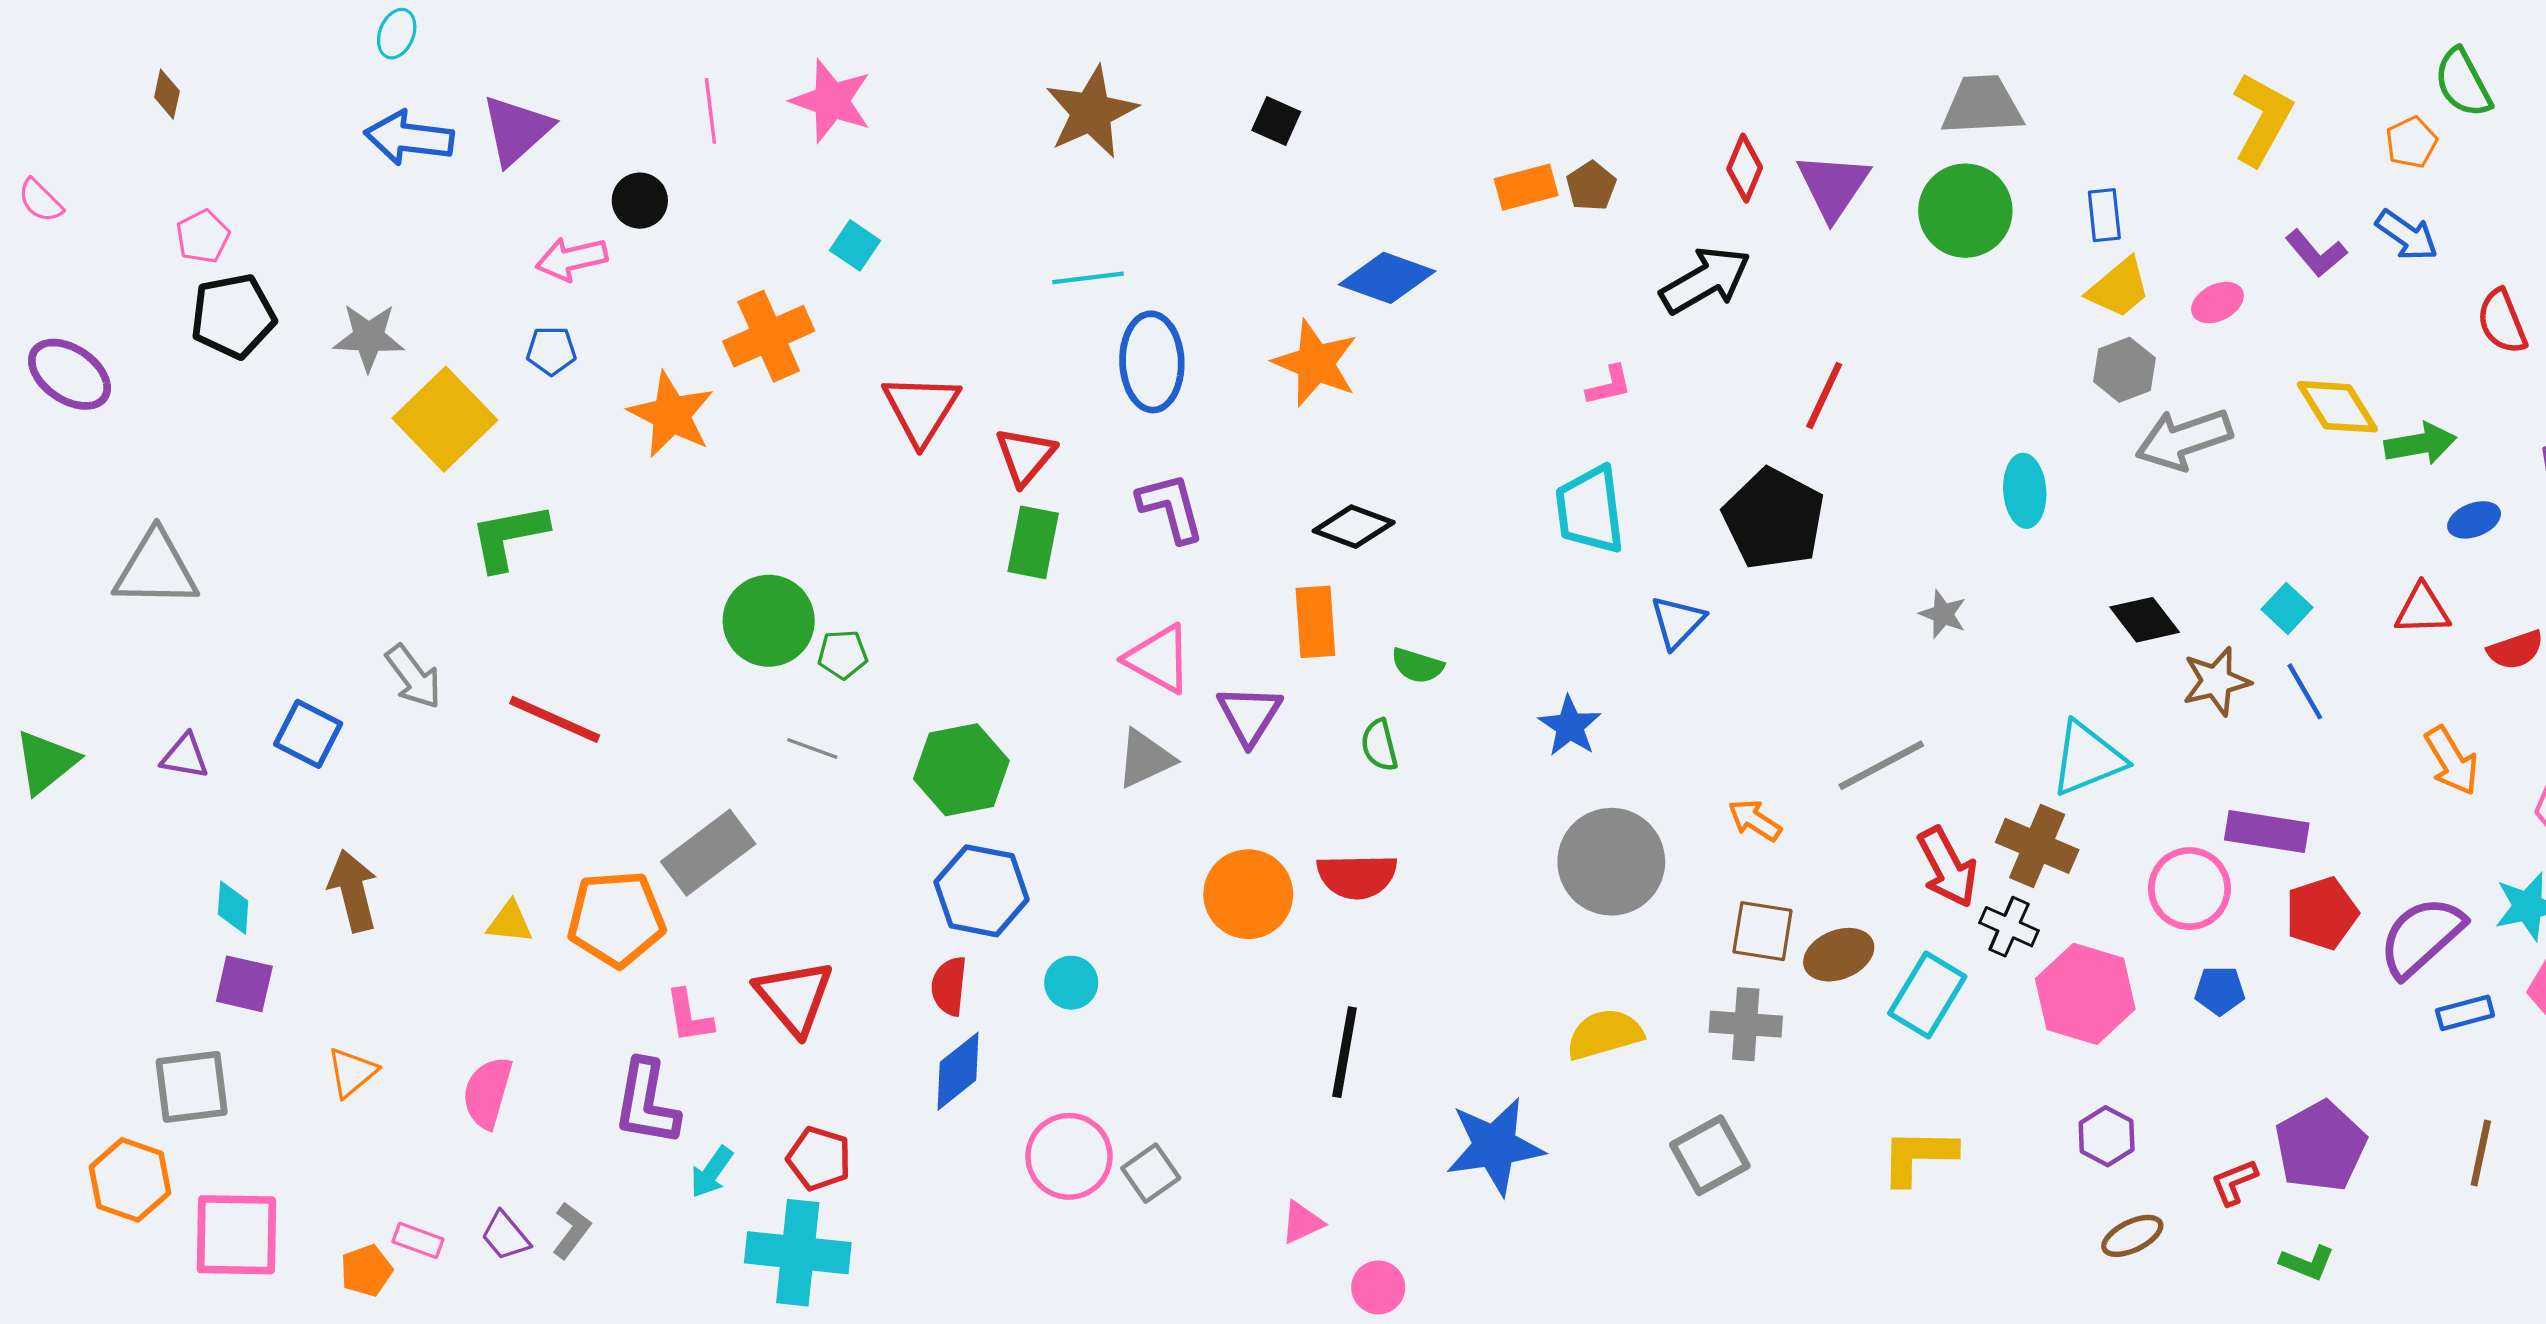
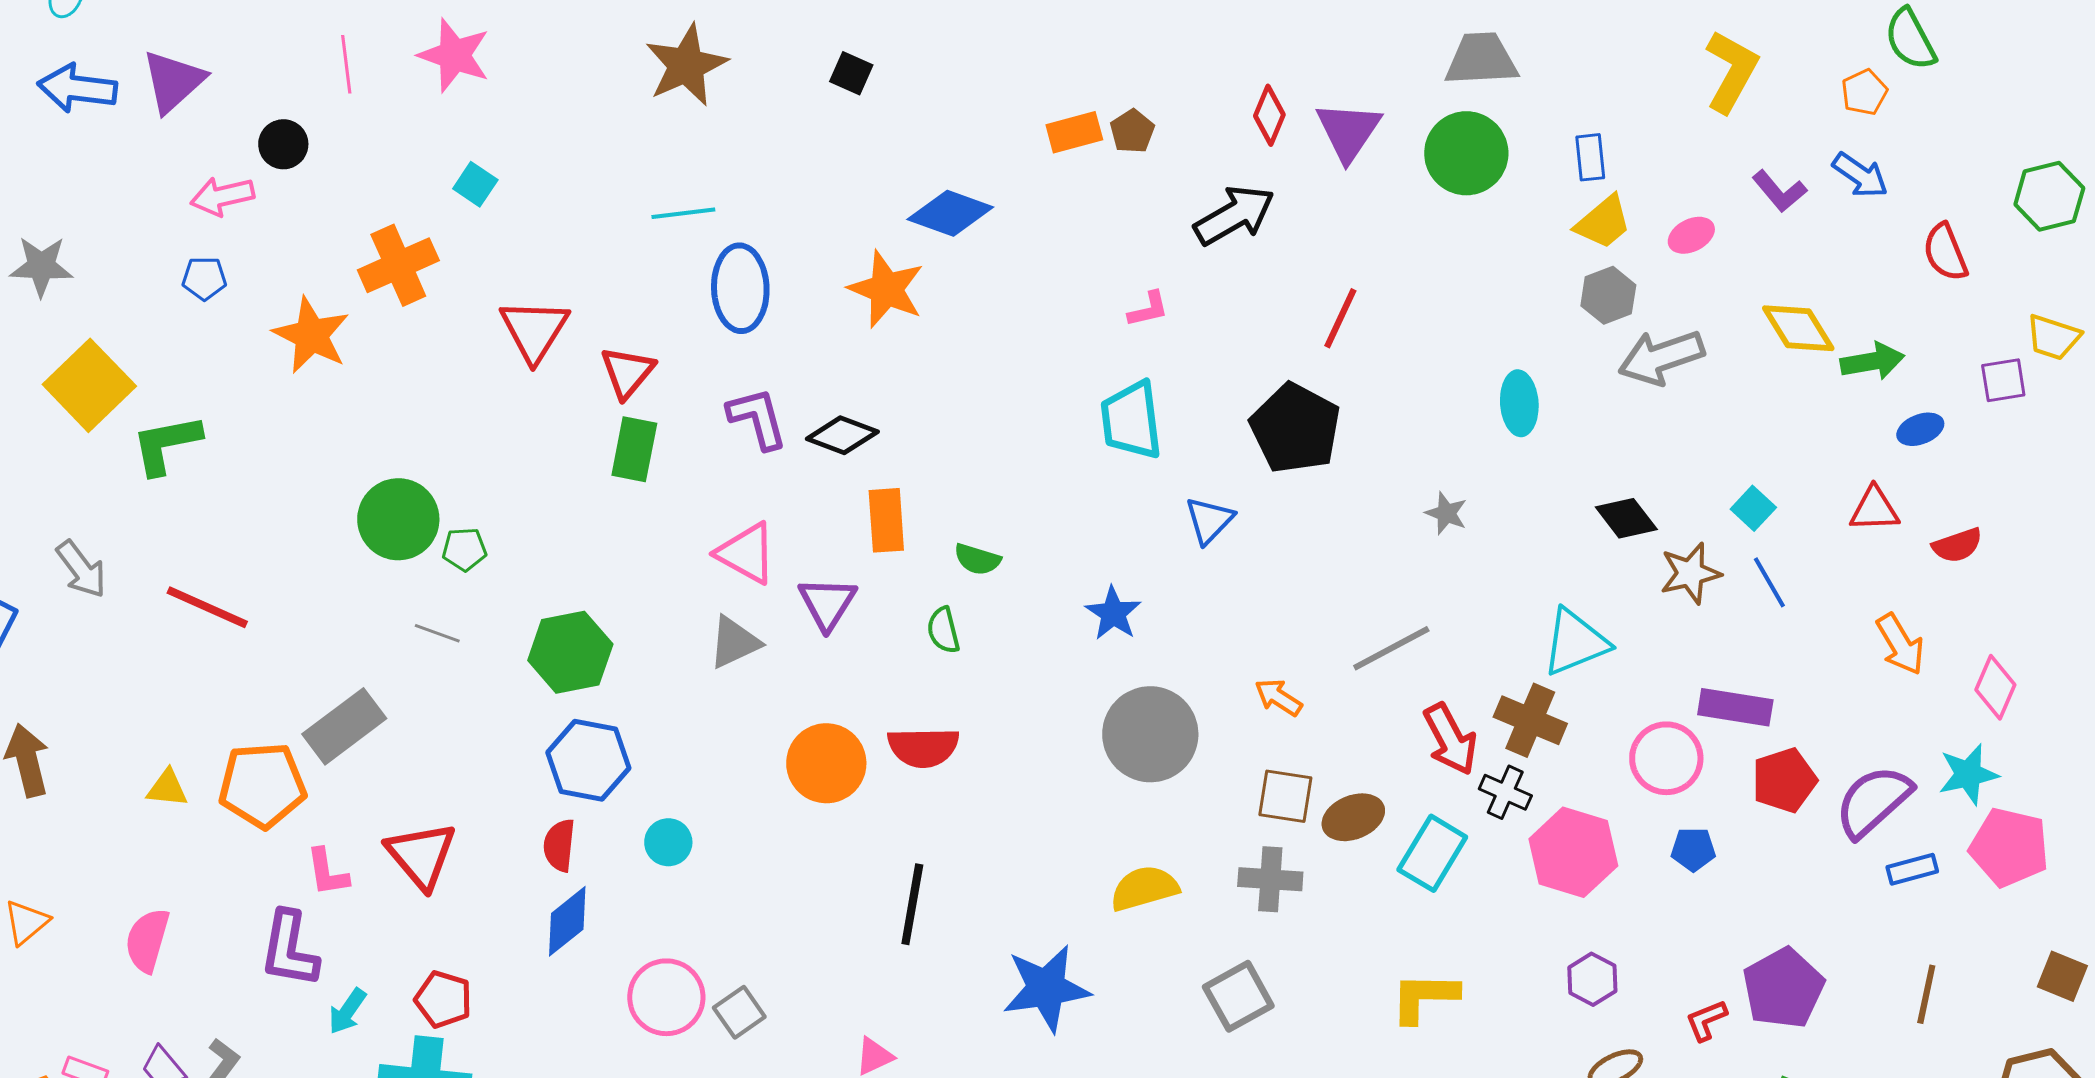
yellow square: (445, 419) -> (89, 385), moved
black diamond: (1354, 527) -> (842, 435), moved

